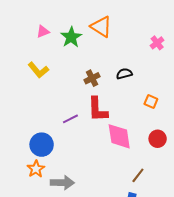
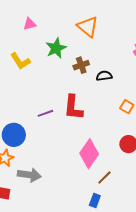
green star: (71, 37) -> (56, 48), moved
brown cross: (92, 78) -> (81, 65), moved
pink diamond: (119, 136) -> (89, 154), moved, turned 36

